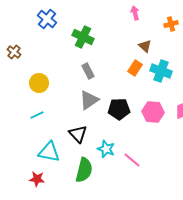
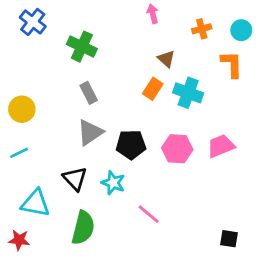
cyan star: (106, 149) -> (113, 183), moved

